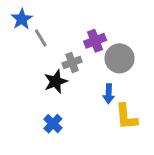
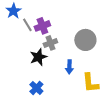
purple cross: (95, 41) -> (42, 26), moved
blue arrow: (109, 94) -> (69, 67), moved

